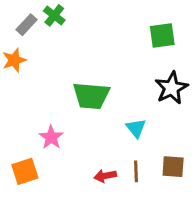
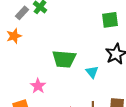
cyan triangle: (136, 128) -> (92, 72), moved

